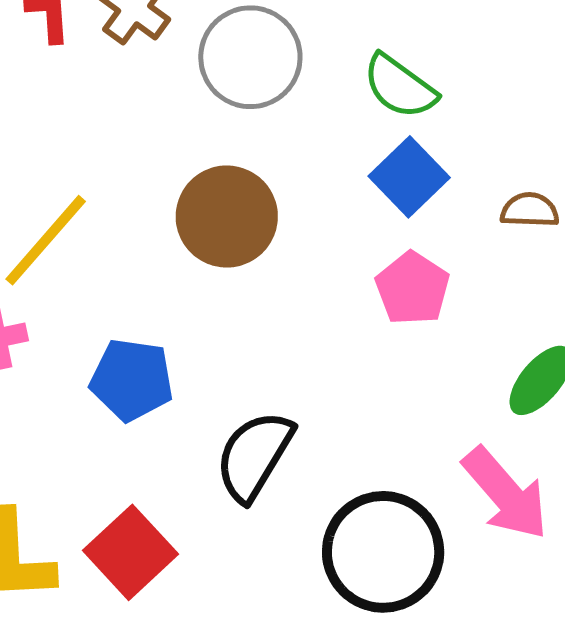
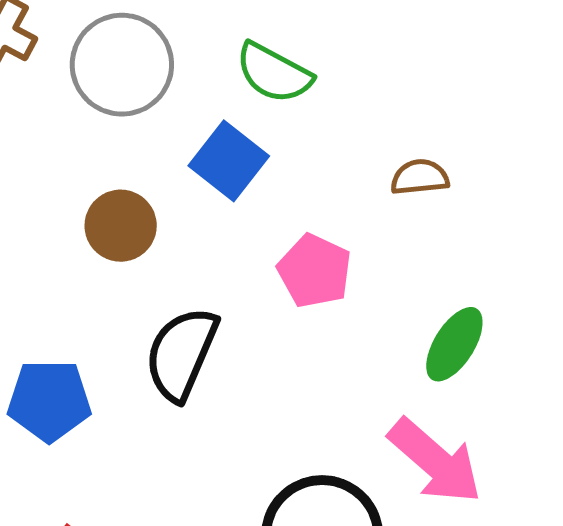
blue square: (409, 177) -> (229, 161), moved
brown circle: (227, 217) -> (121, 226), size x0.7
black semicircle: (254, 456) -> (181, 354), moved

